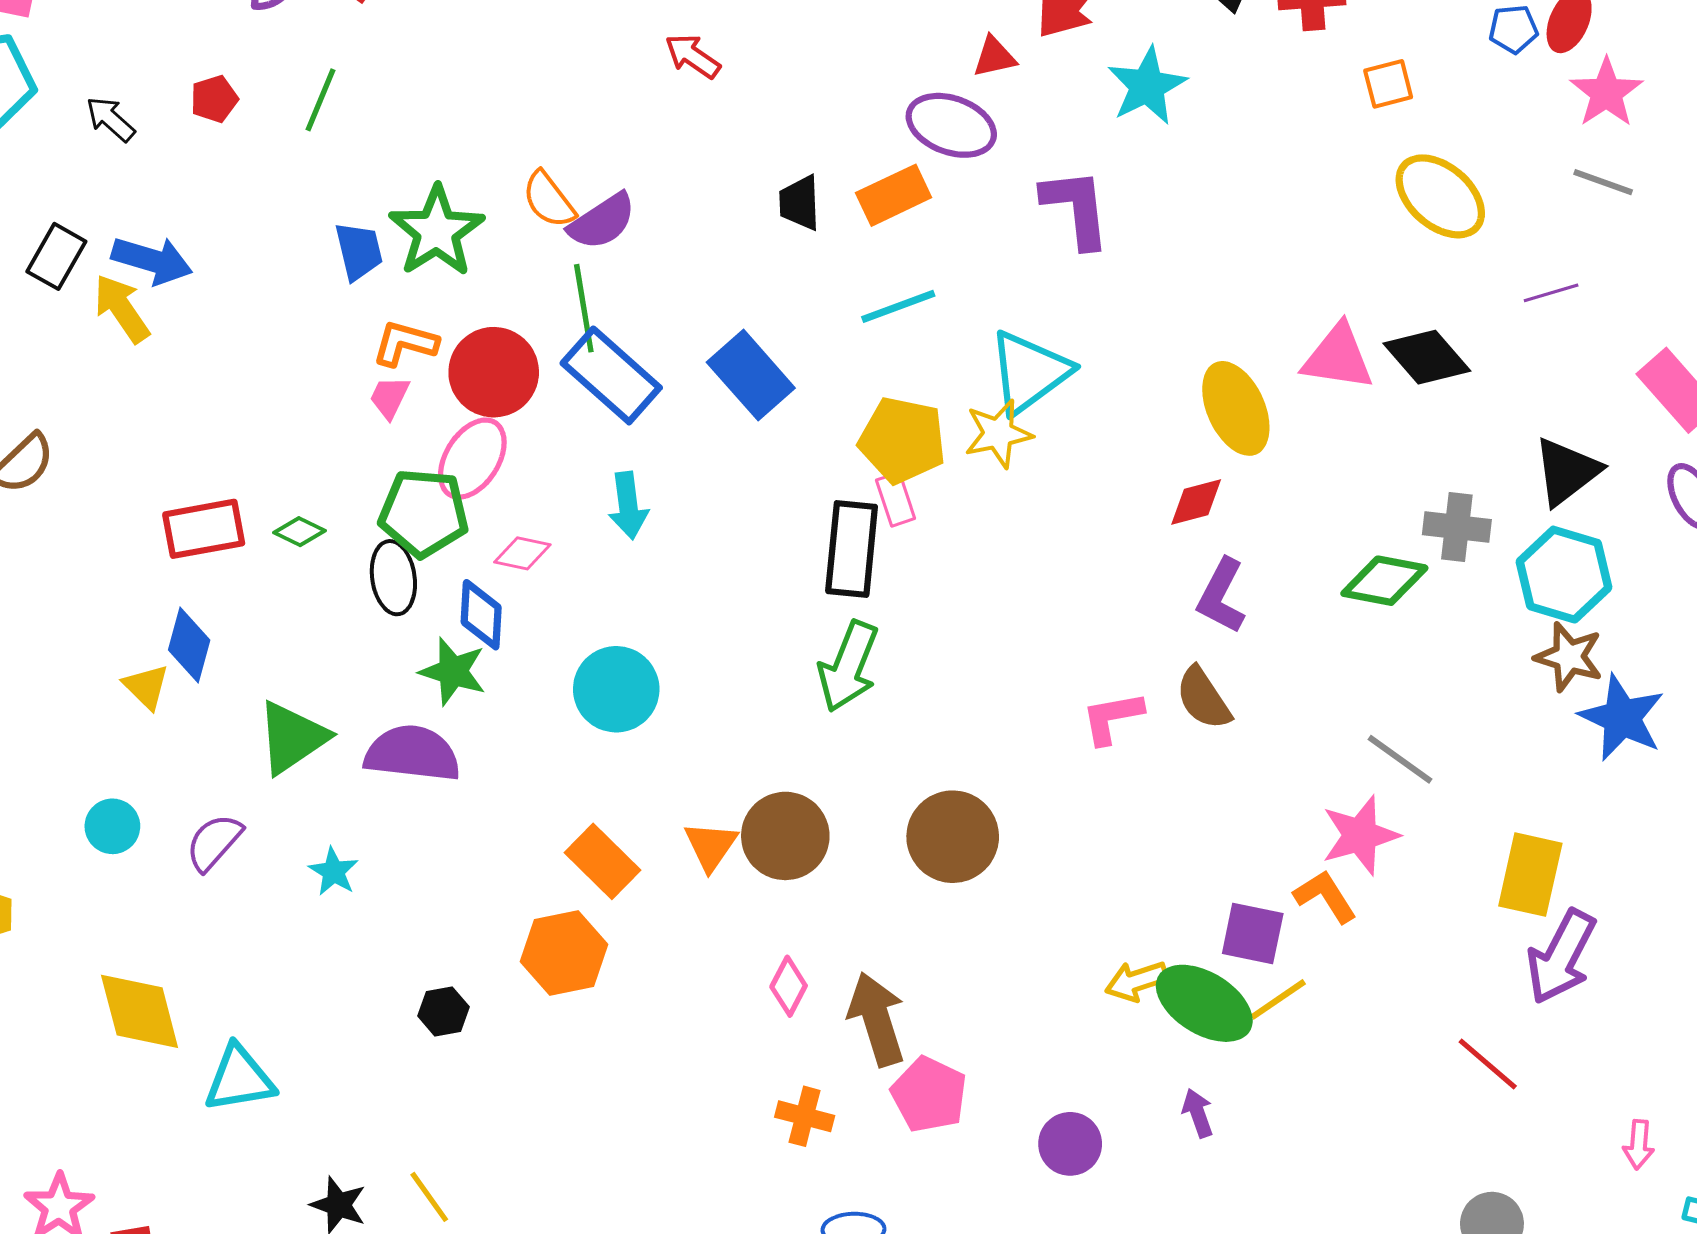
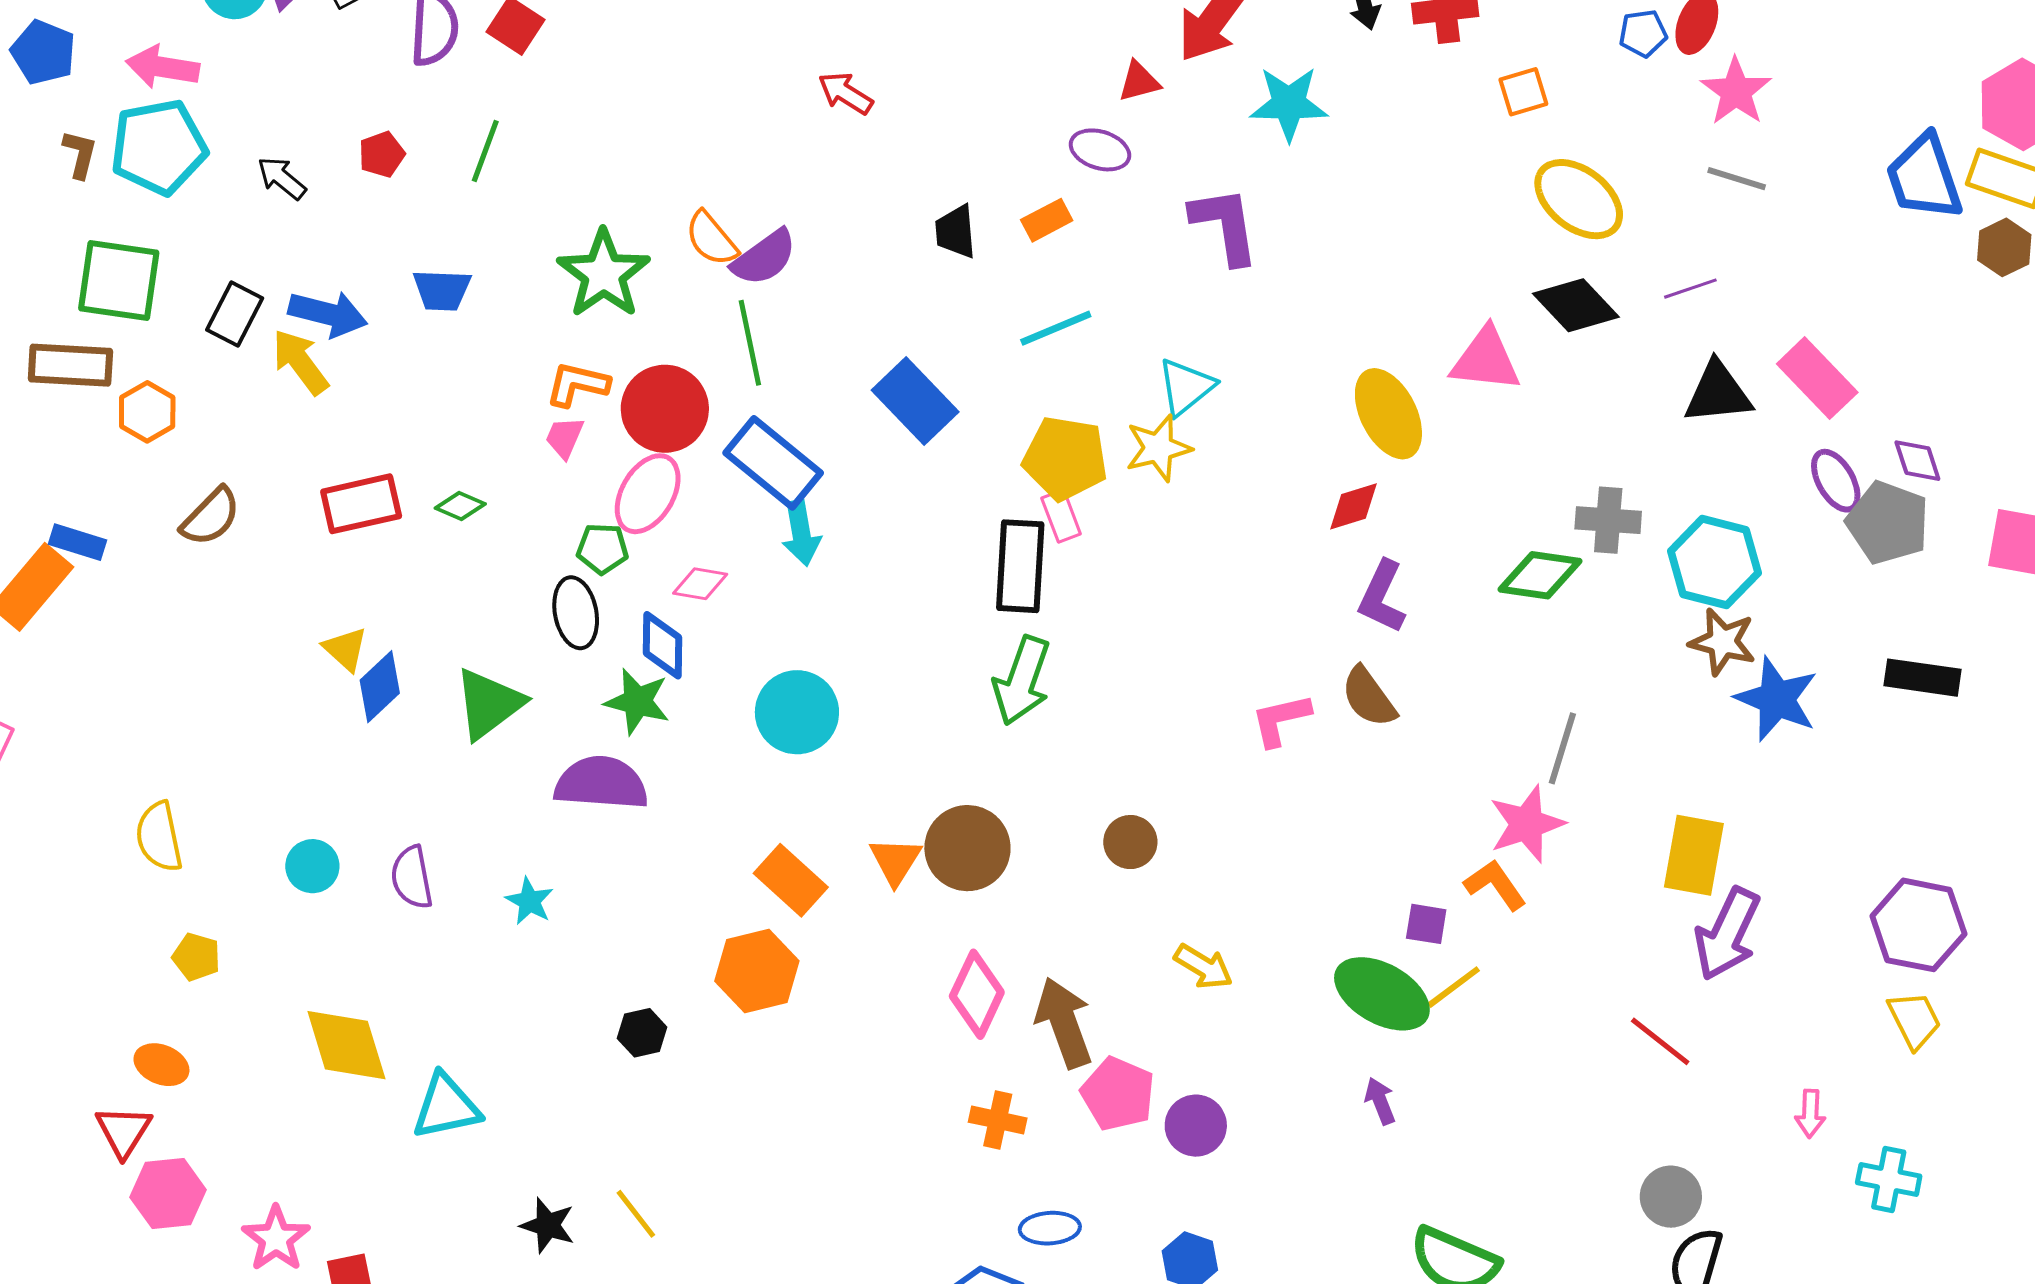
cyan star: (1147, 86) -> (1289, 104), turned 30
purple ellipse: (951, 125) -> (1100, 150), size x0.7
orange rectangle: (894, 195) -> (1047, 220), size x0.7
blue trapezoid: (359, 251) -> (442, 290), moved, turned 108
black diamond: (1427, 357) -> (1576, 305), moved
cyan triangle: (1029, 372) -> (1186, 387), size x0.7
blue rectangle: (611, 375) -> (773, 463), moved
black triangle: (1567, 472) -> (1718, 393), moved, turned 34
green pentagon: (424, 513) -> (602, 549), size x0.6
red rectangle: (204, 529) -> (361, 504), moved
green diamond: (299, 532) -> (460, 506), moved
blue diamond: (189, 645) -> (380, 687), turned 34
yellow triangle: (146, 687) -> (345, 649), moved
green triangle: (292, 738) -> (489, 704), moved
gray line: (1400, 759) -> (1562, 748), turned 74
brown circle: (953, 837) -> (1130, 842), size x0.6
purple semicircle: (214, 842) -> (412, 877), turned -50
purple square: (1253, 933) -> (1426, 924), size x0.7
yellow arrow: (1137, 981) -> (1203, 967), moved, turned -128
pink diamond: (789, 986) -> (977, 994), size x1.5
purple circle: (1070, 1144) -> (1196, 1126), moved

